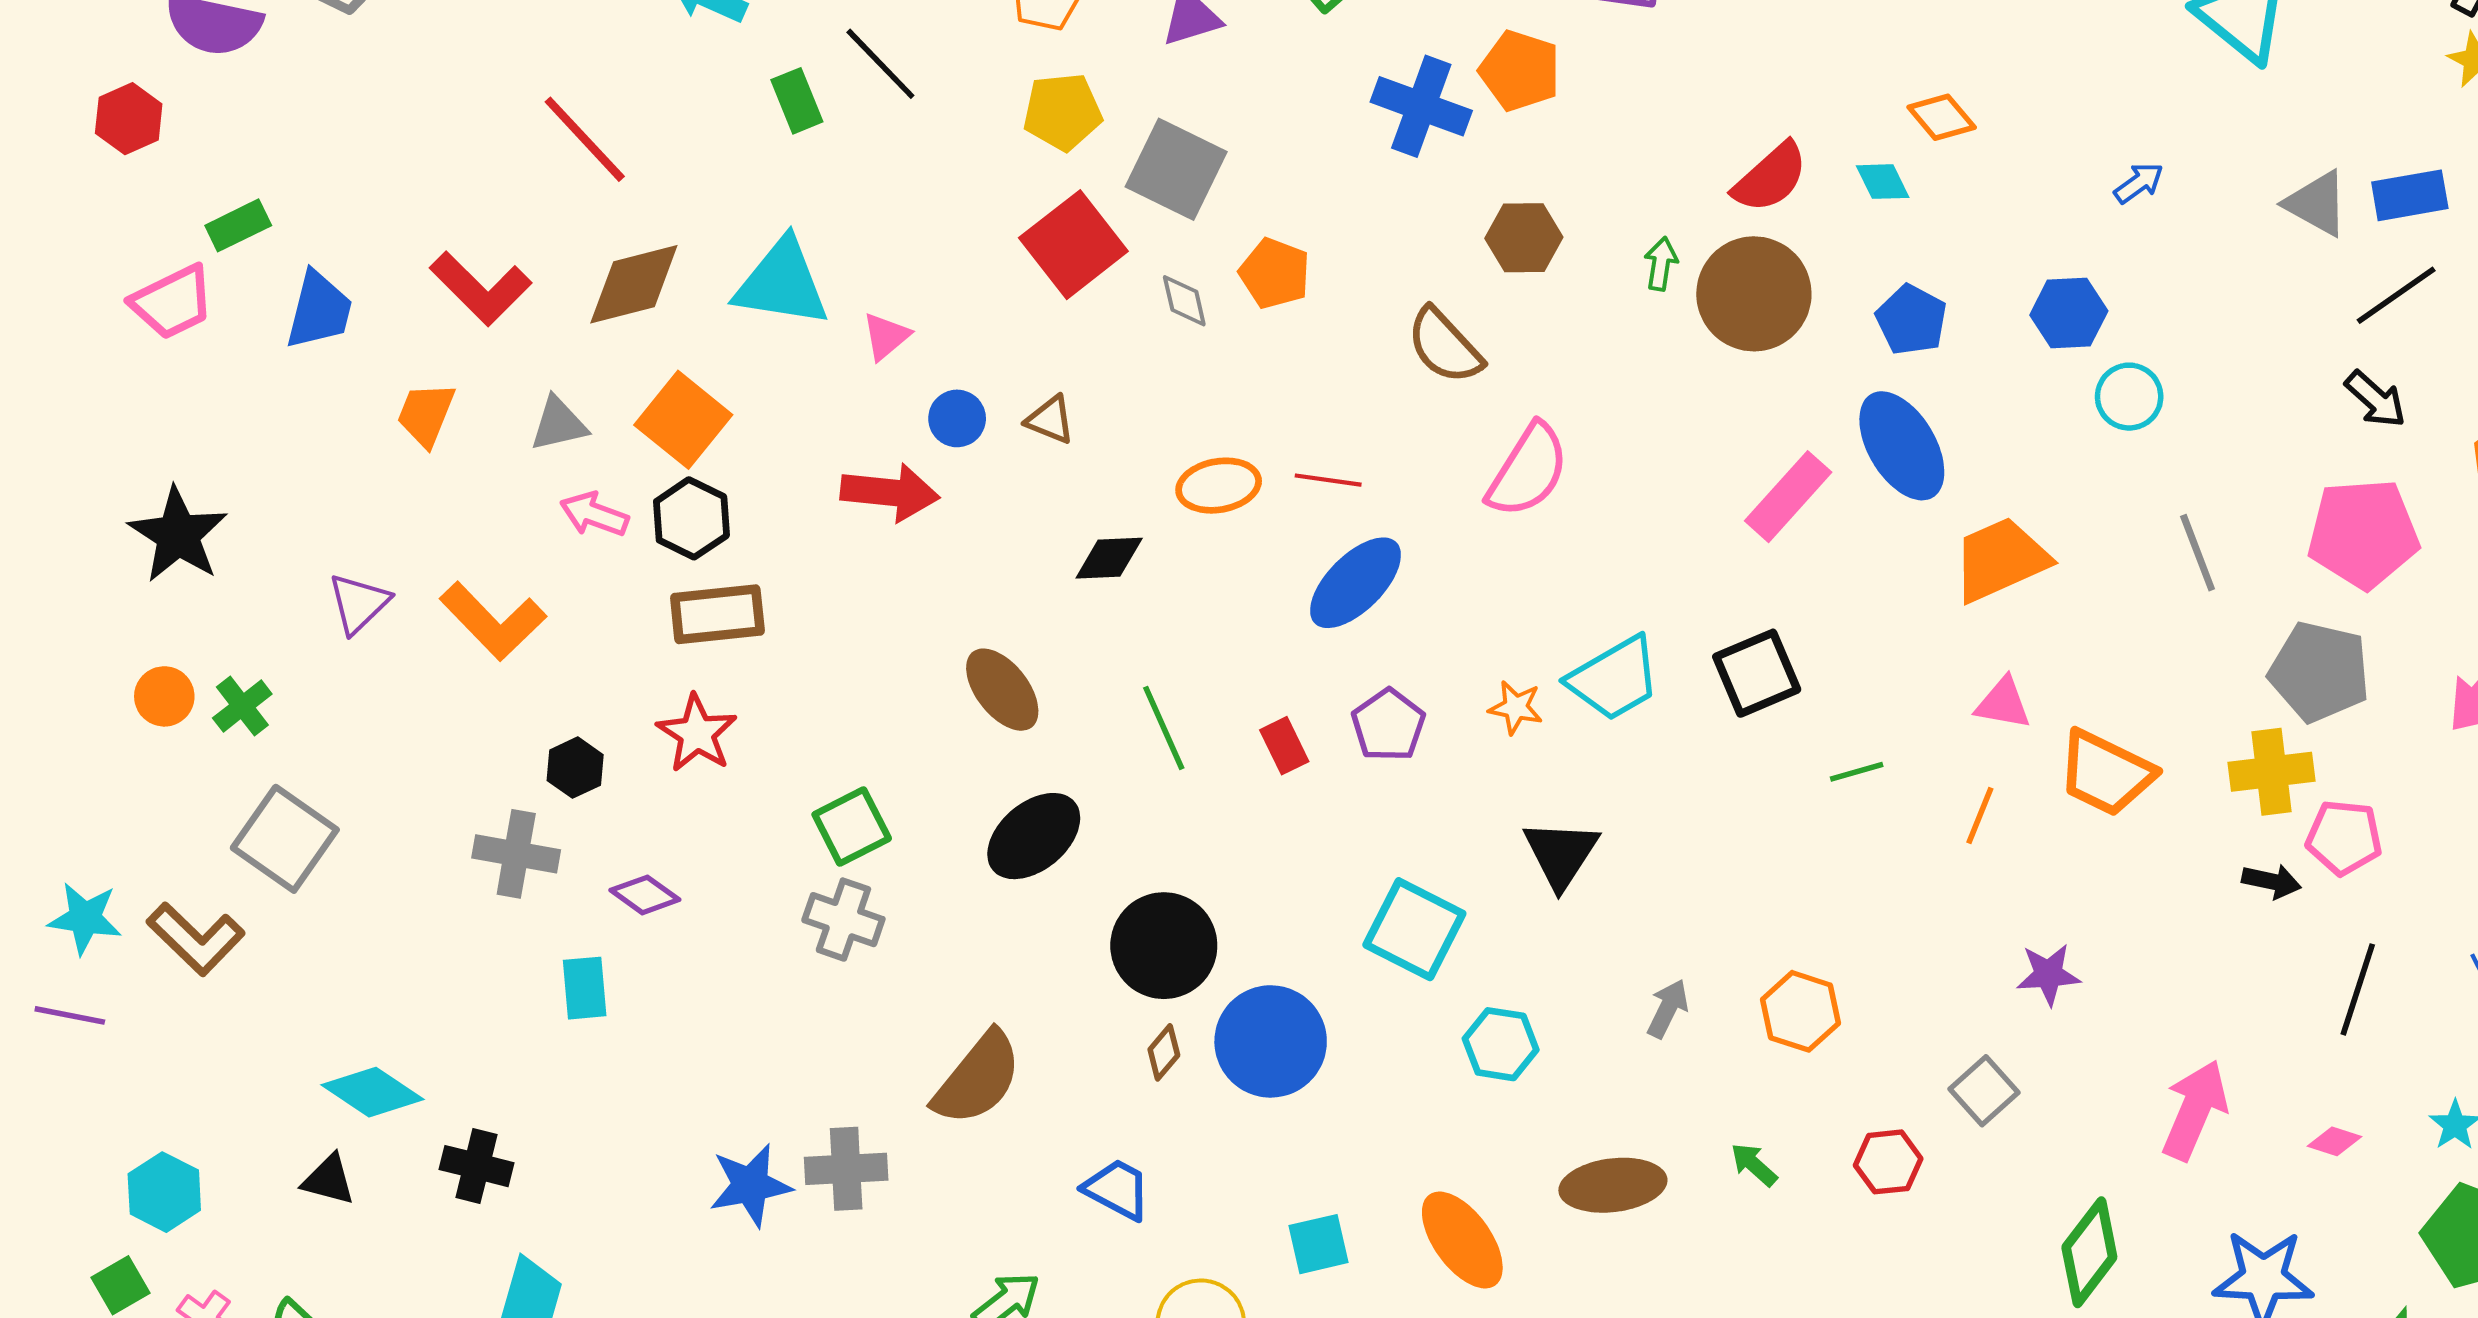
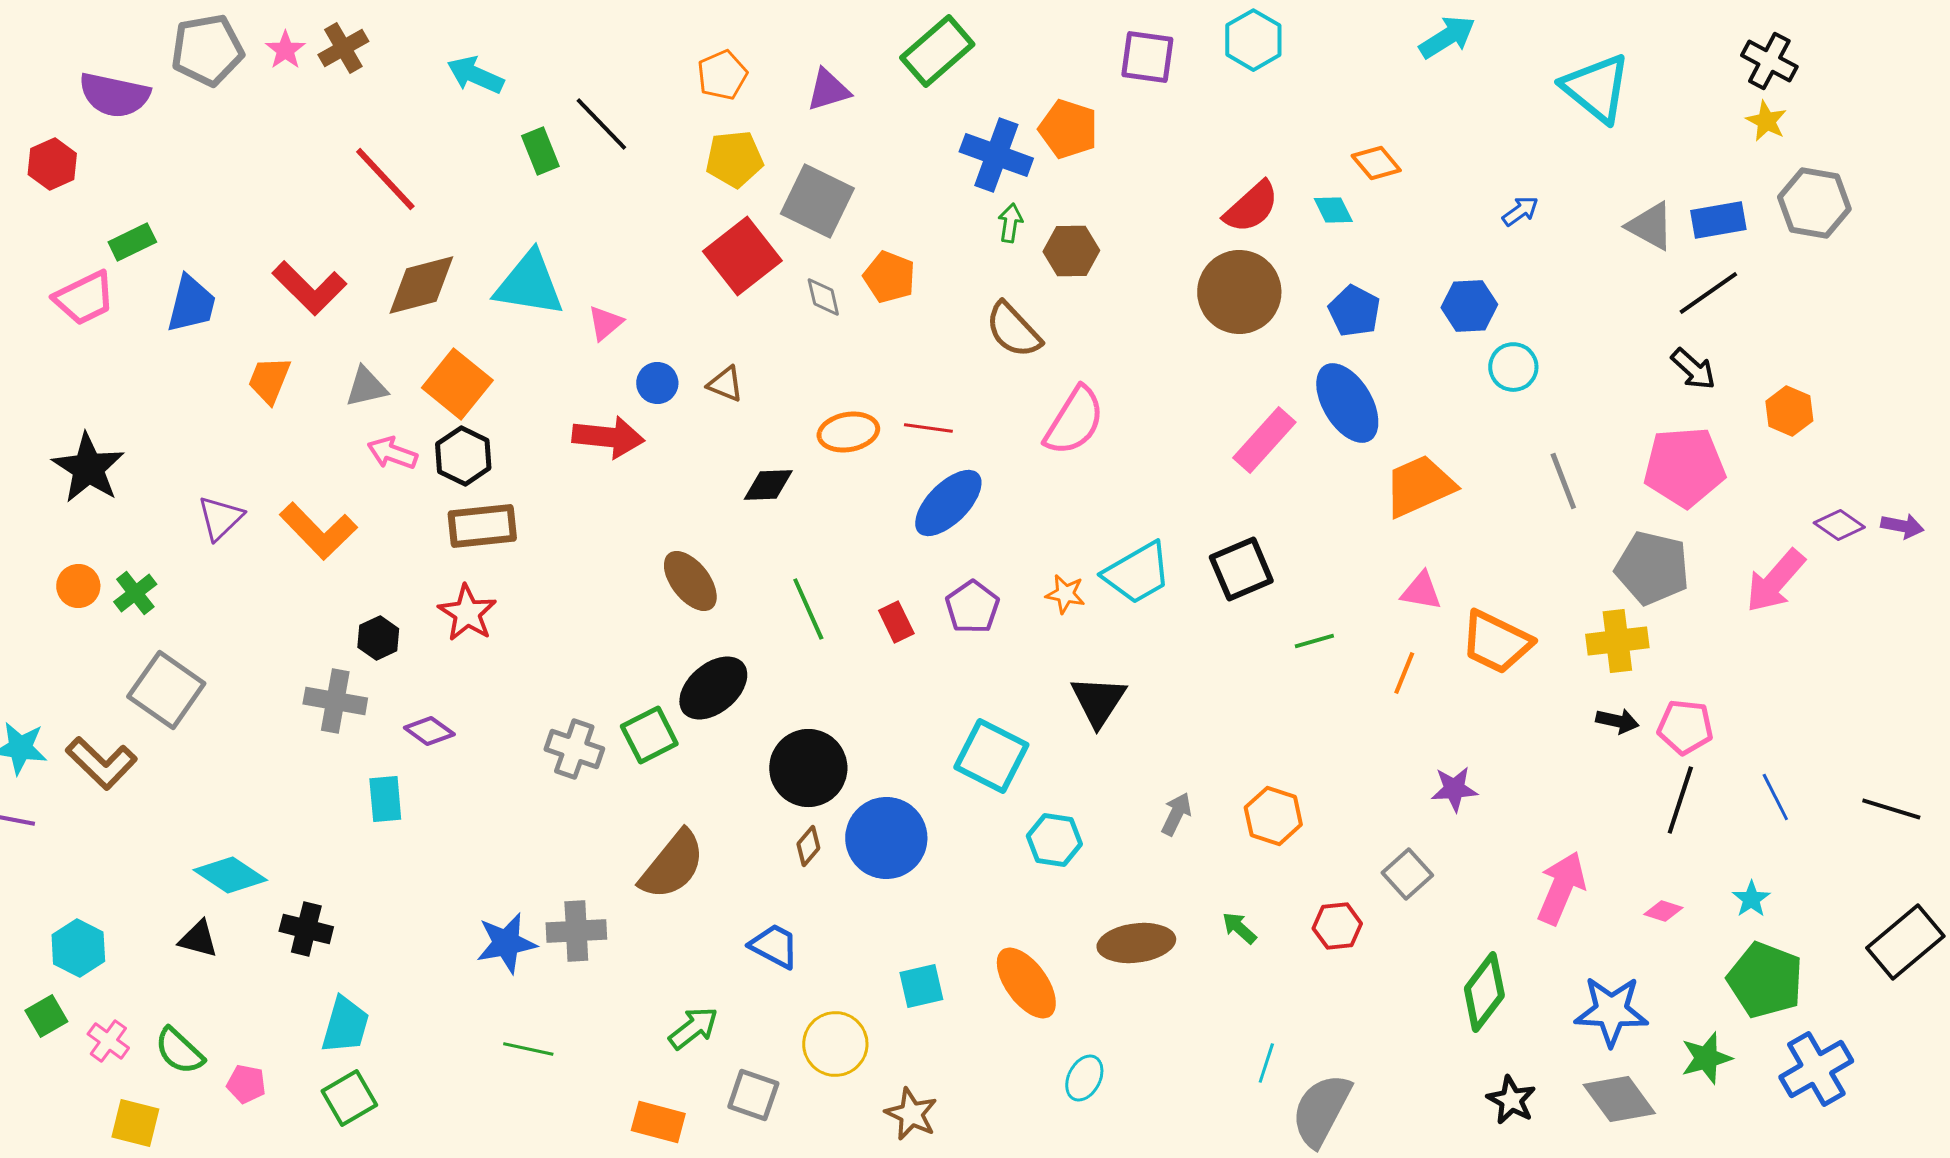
green arrow: (1661, 264) -> (1010, 223), moved
green square: (852, 826) -> (649, 735), moved
pink pentagon: (2344, 837) -> (1685, 727), moved

